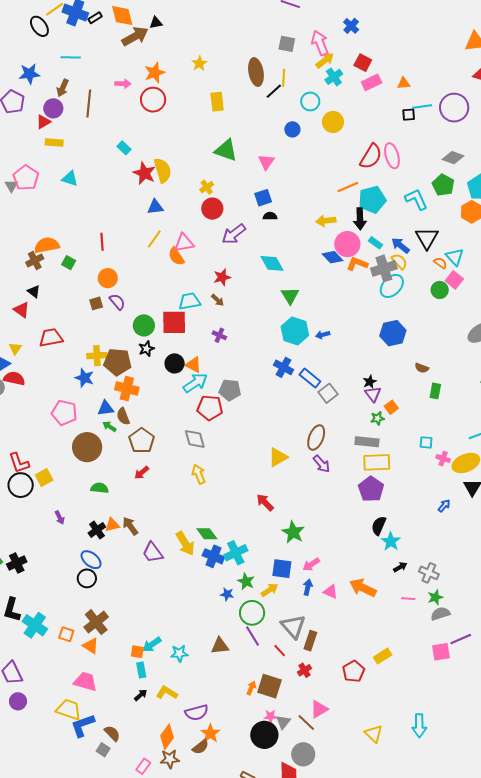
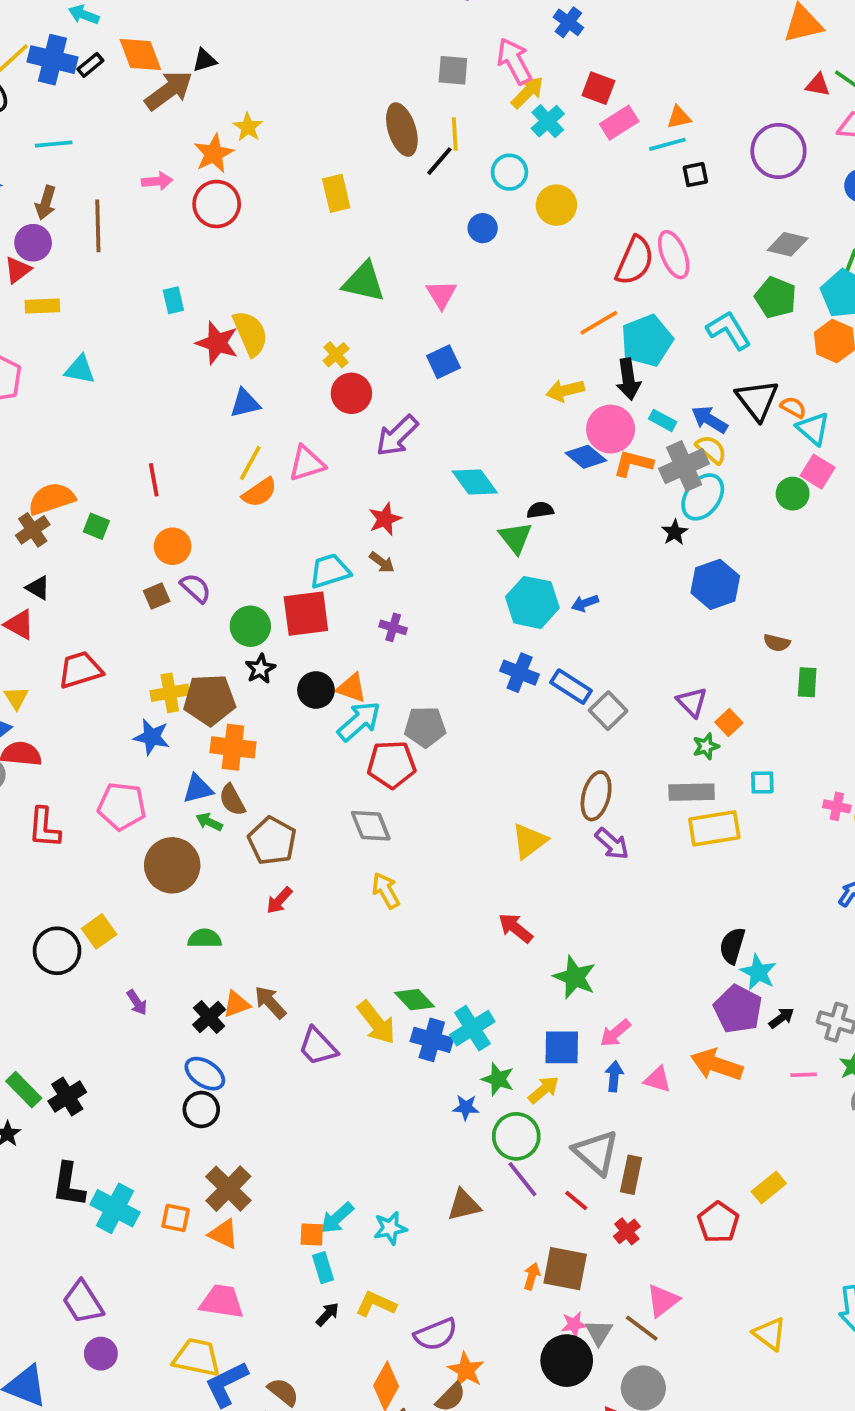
yellow star: (199, 63) -> (248, 127), moved
cyan line: (422, 107) -> (667, 144), moved
cyan rectangle: (124, 148) -> (173, 300), turned 40
black semicircle: (270, 216) -> (540, 510), moved
orange semicircle: (176, 256) -> (260, 492), moved, turned -84
orange semicircle: (440, 263) -> (793, 407), moved
black star: (370, 382) -> (675, 532), moved
cyan square: (426, 442) -> (762, 782), moved
red L-shape: (19, 463) -> (44, 828), moved, turned 30
purple pentagon: (371, 489) -> (738, 1009), moved

